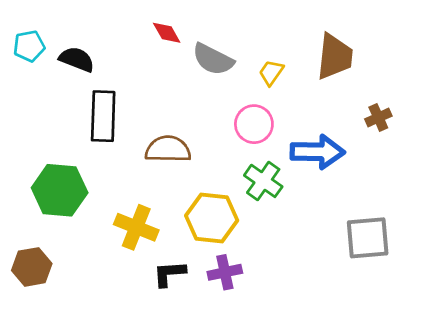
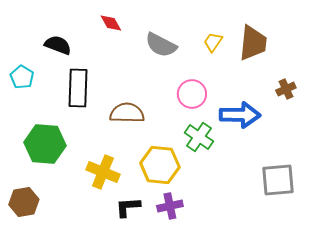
red diamond: (167, 33) -> (111, 23), moved
cyan pentagon: (29, 46) -> (22, 77), moved, turned -30
yellow trapezoid: (271, 73) -> (213, 42), moved

